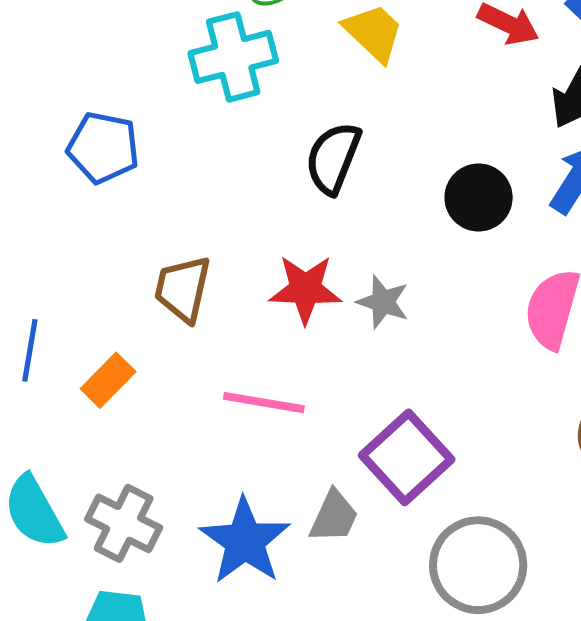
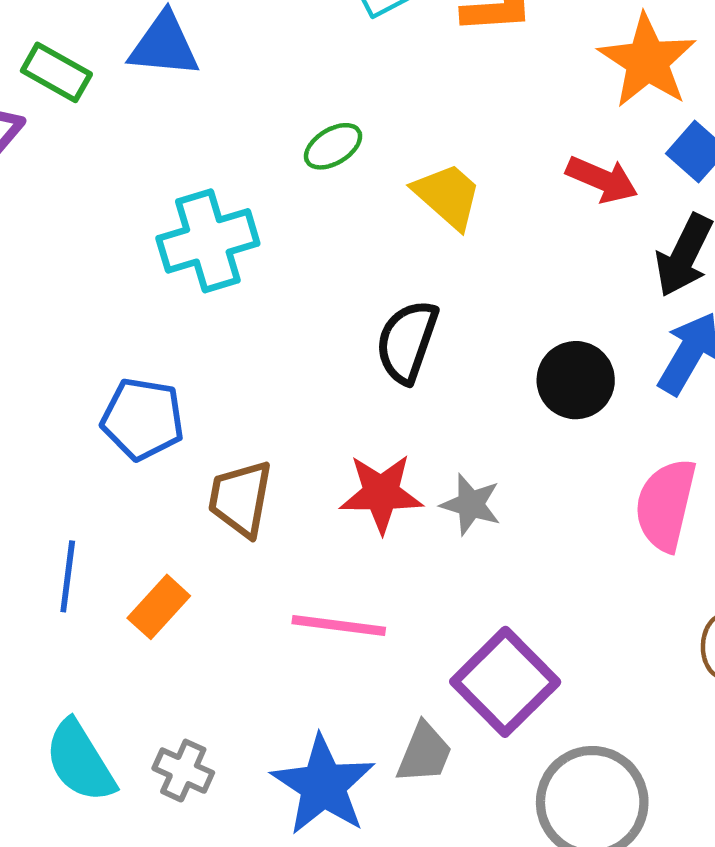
cyan cross: (233, 57) -> (208, 241), moved
blue pentagon: (103, 148) -> (143, 419), moved
gray cross: (124, 523) -> (183, 771), size x0.7

